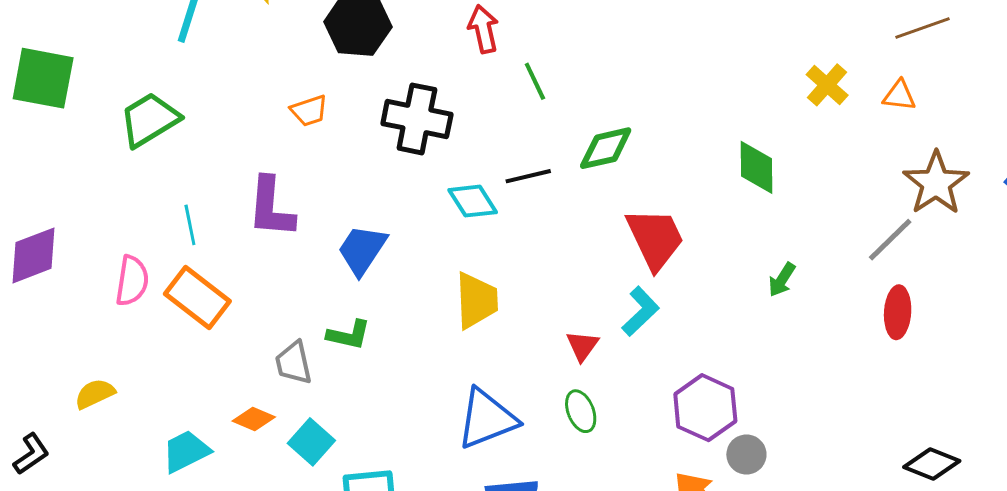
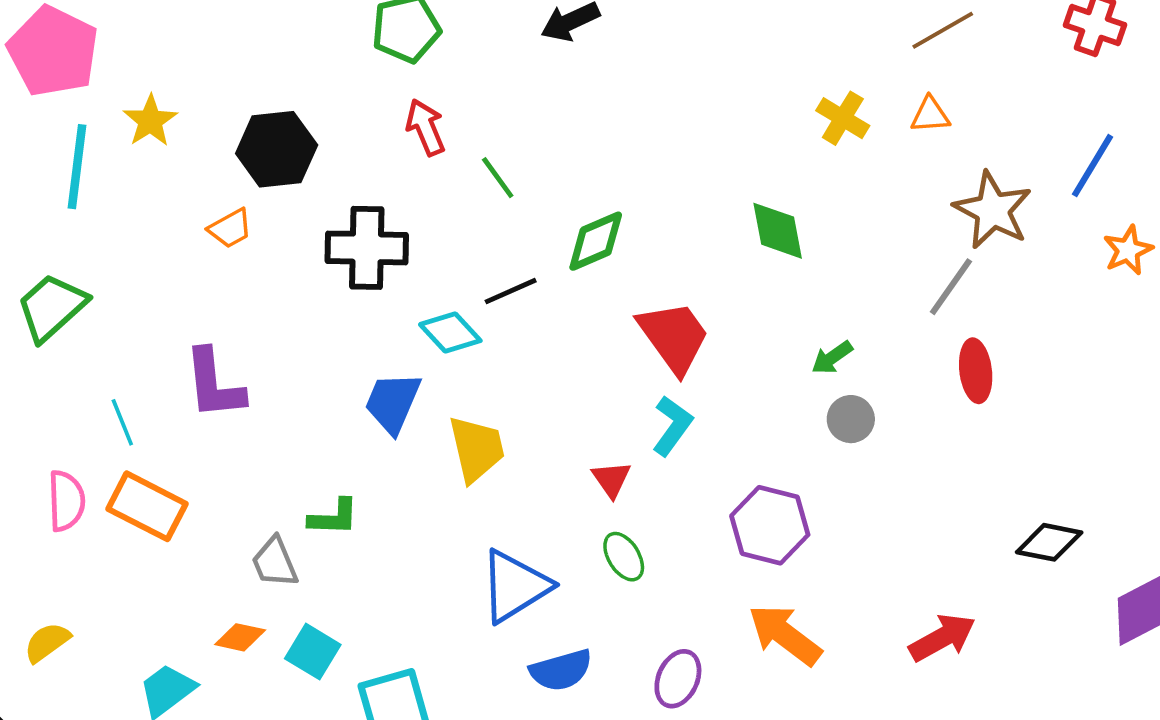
orange trapezoid: (309, 111) -> (230, 228), moved
blue trapezoid: (362, 250) -> (393, 403), moved
green arrow: (782, 280) -> (832, 358), turned 33
gray circle: (746, 454) -> (851, 419), moved

